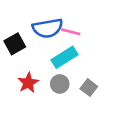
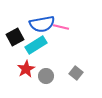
cyan rectangle: (65, 57) -> (36, 45), moved
gray circle: (60, 84) -> (46, 76), moved

